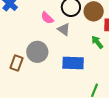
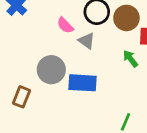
brown rectangle: (17, 63) -> (21, 97), moved
blue rectangle: (73, 63) -> (82, 83), moved

